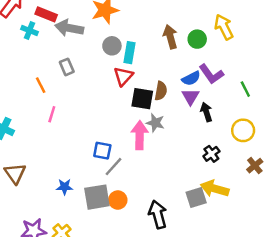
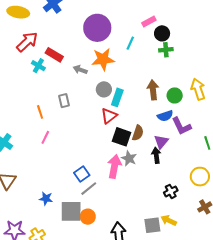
gray arrow: (69, 28) -> (80, 70), moved, size x0.6
blue semicircle: (191, 78) -> (165, 116), moved
black arrow: (206, 112) -> (156, 155), moved
blue square: (102, 151) -> (82, 174), turned 35
yellow arrow: (215, 189) -> (169, 220), size x0.7

